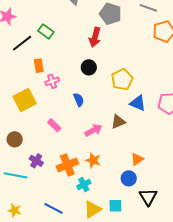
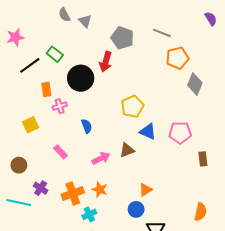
black circle: (89, 67) -> (81, 78), moved, size x1.6
yellow square: (25, 100) -> (31, 125), size x0.7

